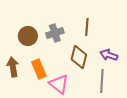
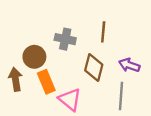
gray cross: (55, 33) -> (65, 39), turned 30
brown circle: (28, 36) -> (34, 57), moved

